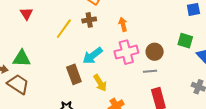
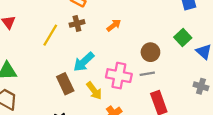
orange arrow: (123, 24) -> (114, 25), turned 72
green square: (185, 41) -> (183, 38), turned 35
pink cross: (126, 52) -> (119, 76), moved, turned 30

